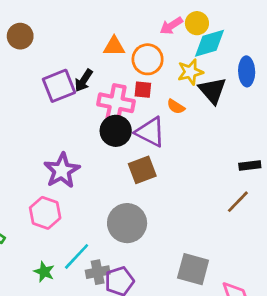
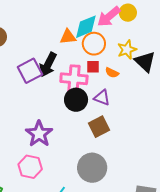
pink arrow: (171, 26) -> (109, 17), size x1.4
cyan diamond: (210, 43) -> (86, 27), moved
black arrow: (84, 80) -> (48, 65), size x1.4
orange semicircle: (176, 107) -> (112, 73), moved
purple triangle: (150, 132) -> (102, 98), size x0.7

